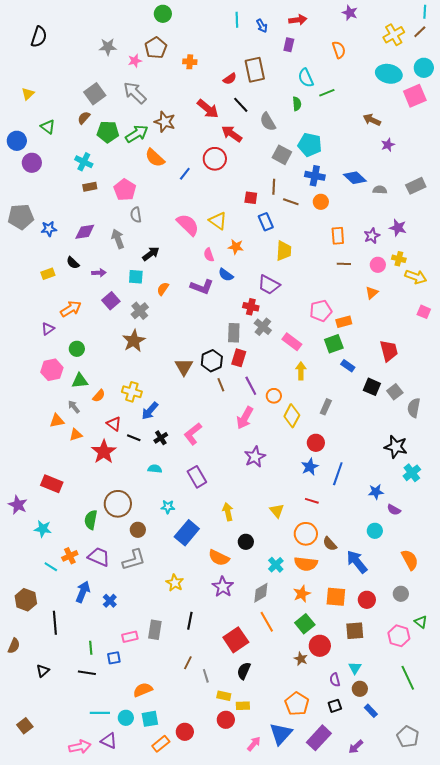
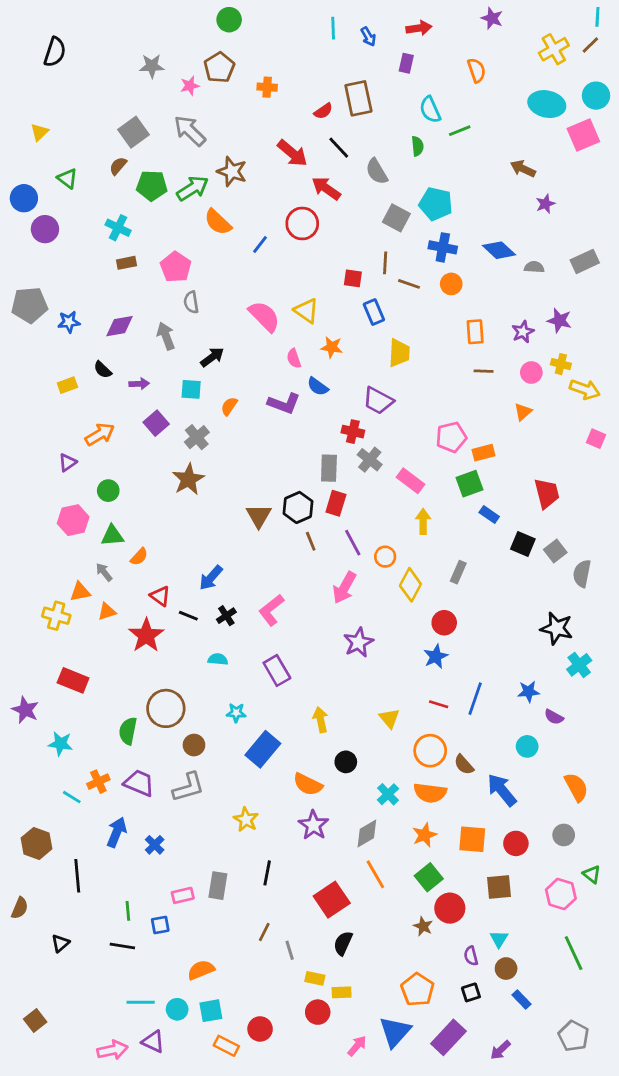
yellow cross: (132, 392) -> (56, 616), moved
blue line: (338, 474) -> (475, 699), moved
orange rectangle: (161, 744) -> (226, 1046), turned 66

